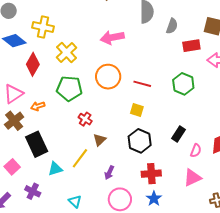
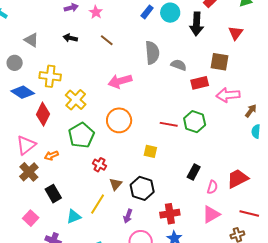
gray semicircle: (172, 26) -> (179, 65), turned -84
red line: (142, 84) -> (169, 124), moved
green pentagon: (69, 88) -> (81, 135), turned -30
black hexagon: (140, 141) -> (142, 188), moved
black rectangle: (37, 144) -> (53, 194), size x0.7

